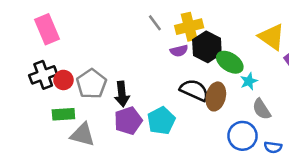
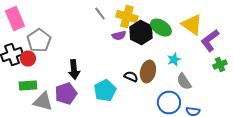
yellow cross: (189, 27) -> (127, 16), turned 30
green ellipse: (230, 62) -> (161, 28), moved
gray pentagon: (91, 84) -> (39, 40), moved
black semicircle: (194, 90) -> (131, 76), moved, size x0.6
purple pentagon: (128, 121) -> (66, 94), moved

